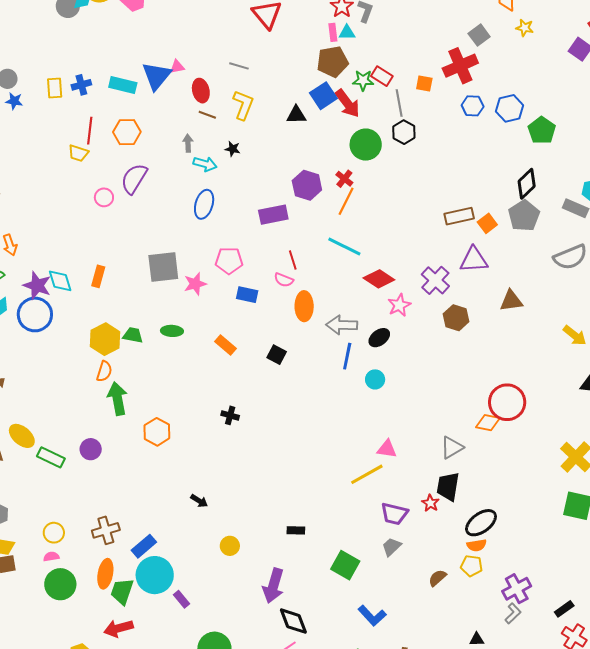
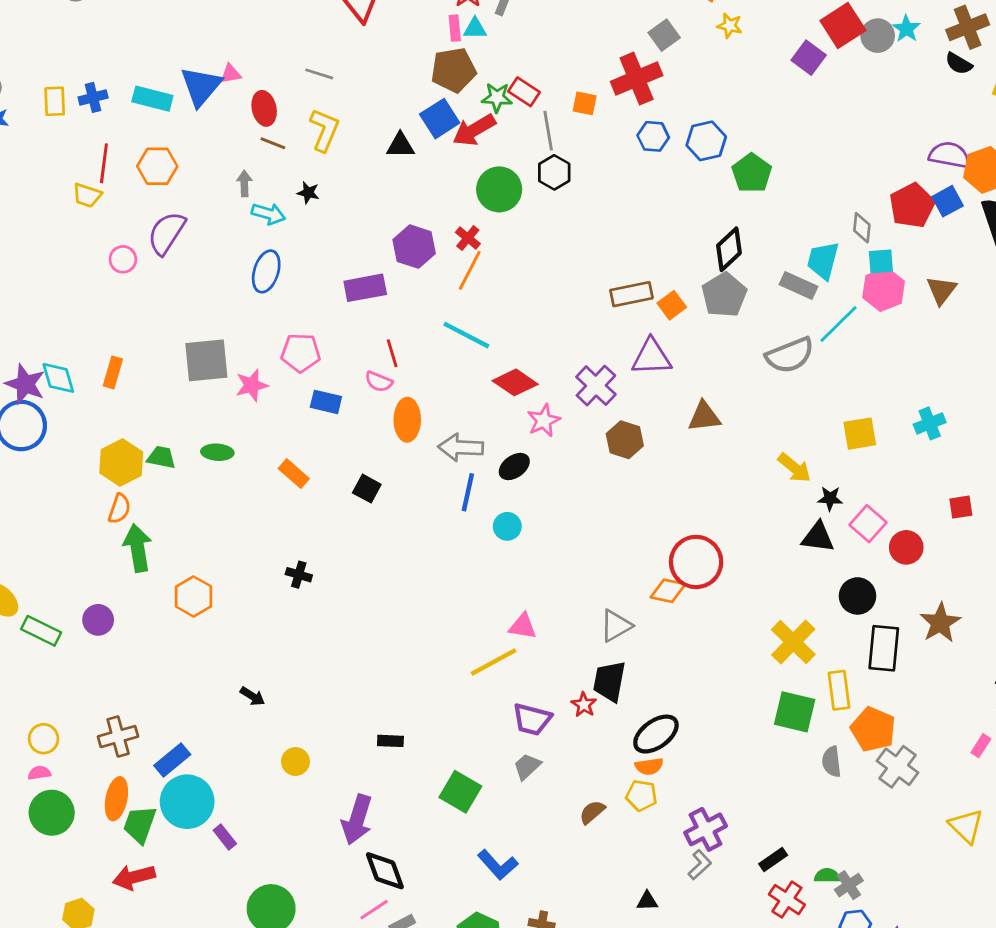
red arrow: (348, 103) -> (474, 130), turned 96

